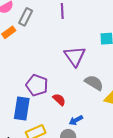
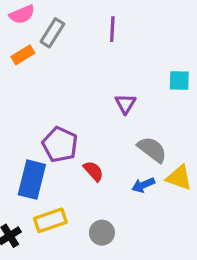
purple triangle: (75, 56) -> (125, 104), size x0.6
blue arrow: (76, 120) -> (143, 185), moved

